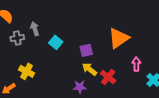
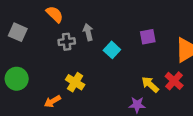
purple square: (86, 50) -> (148, 37), moved
red cross: (108, 77) -> (174, 81), moved

